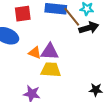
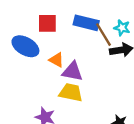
orange triangle: (35, 53) -> (56, 60), moved

